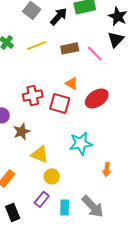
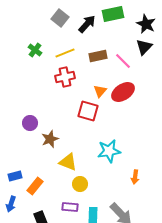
orange triangle: (72, 83) -> (100, 91), turned 40
red cross: (33, 95) -> (65, 77), moved
red ellipse: (97, 98) -> (123, 92), moved
purple rectangle: (42, 199) -> (70, 207), turned 56

